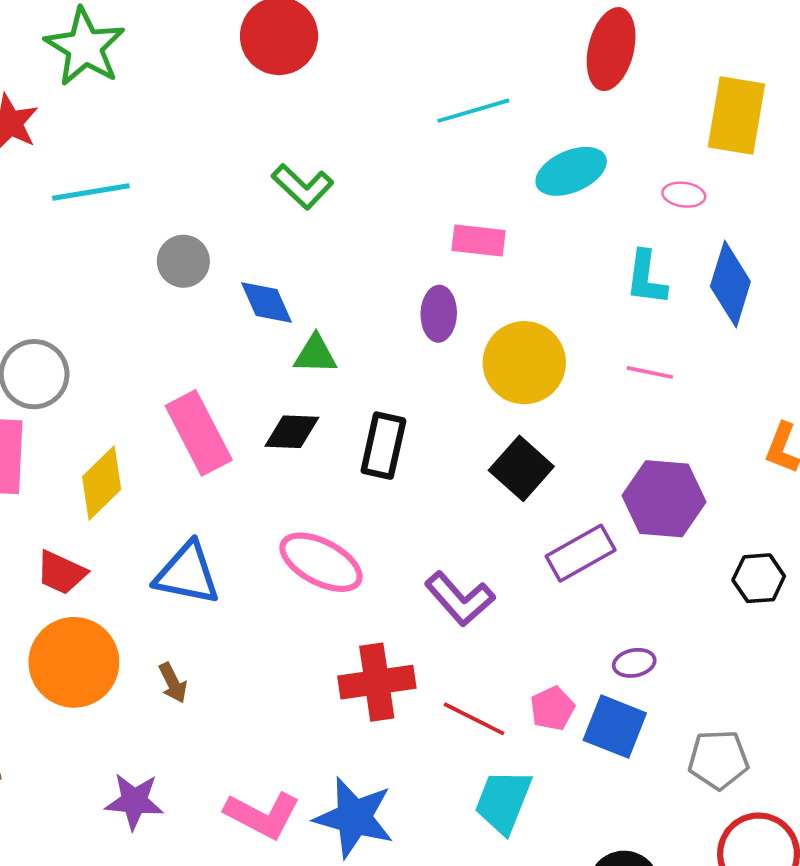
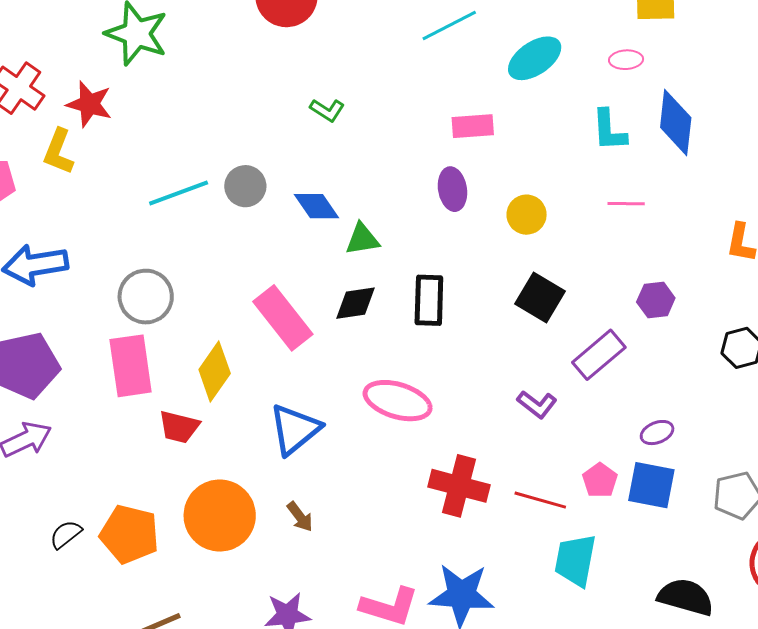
green L-shape: (303, 186) -> (327, 110), size x0.7
cyan line: (91, 192) -> (179, 193), moved
yellow circle: (524, 363) -> (527, 215), size x0.6
purple hexagon: (664, 499) -> (656, 300), size x0.6
red trapezoid: (61, 573) -> (179, 427), moved
blue triangle: (187, 574) -> (295, 429), turned -40
purple L-shape: (460, 599) -> (537, 404), moved, size x0.7
red cross: (377, 682) -> (459, 486), turned 34

